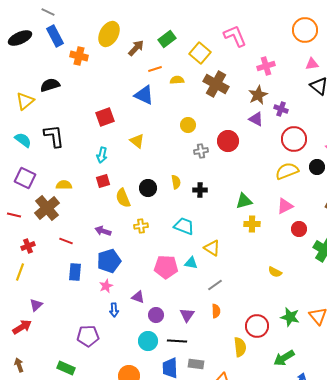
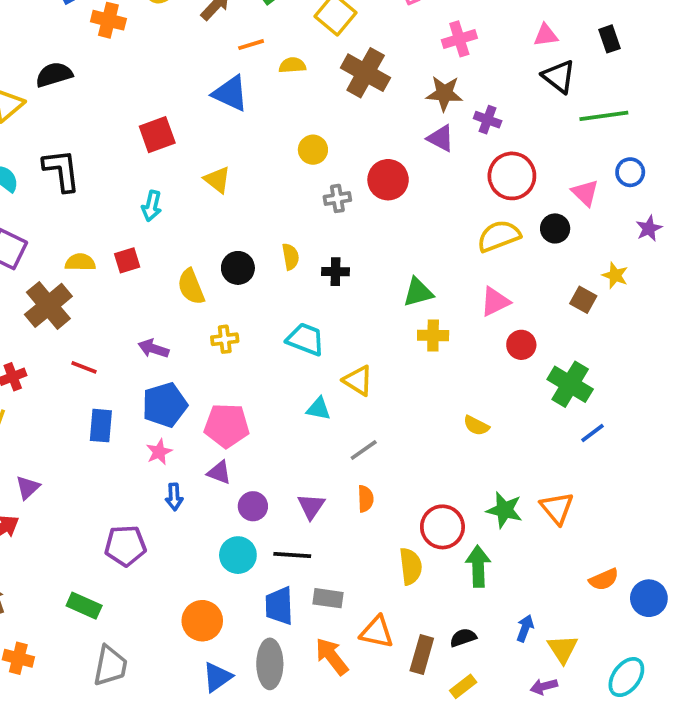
brown star: (258, 95) -> (444, 93), turned 30
red square: (103, 181) -> (127, 260), moved
pink pentagon: (166, 267) -> (227, 426), moved
green arrow: (284, 358) -> (478, 566), moved, turned 120

